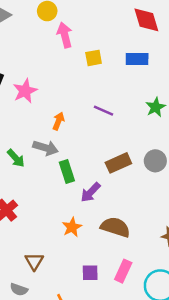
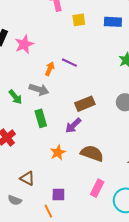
purple line: (103, 111) -> (69, 63), moved
brown rectangle: (118, 163) -> (85, 104), moved
green rectangle: (67, 171) -> (41, 118), moved
brown triangle: (34, 261) -> (27, 178), turned -35
purple square: (90, 273) -> (58, 194), moved

